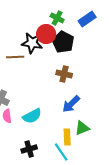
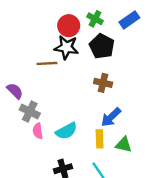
red circle: (46, 34) -> (69, 26), moved
green triangle: (82, 128) -> (124, 145), turned 35
yellow rectangle: (67, 137) -> (100, 139), moved

